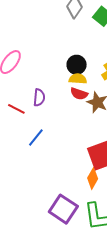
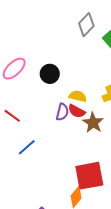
black circle: (77, 65) -> (50, 74), moved
purple semicircle: (39, 97) -> (62, 112), moved

